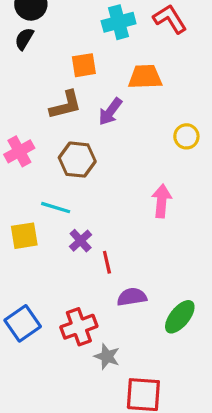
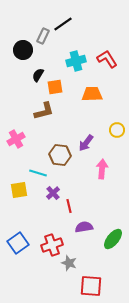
black semicircle: (24, 39) -> (38, 75), moved
purple arrow: (110, 112) -> (86, 143), moved
brown hexagon: (77, 160) -> (60, 155), moved

